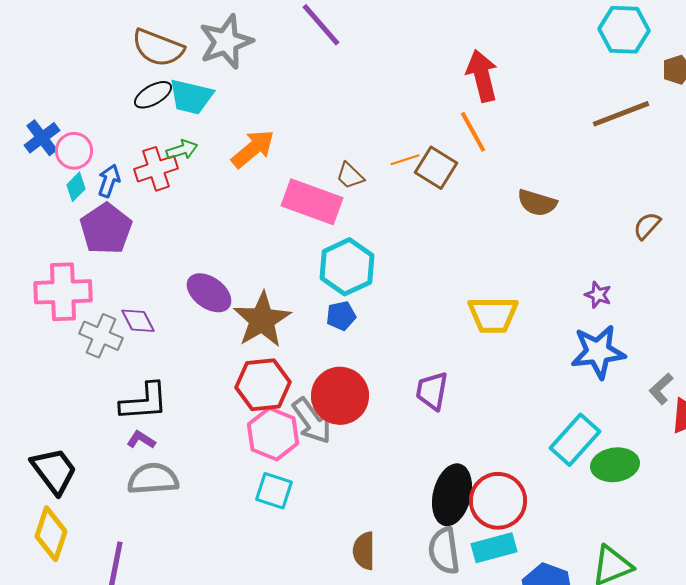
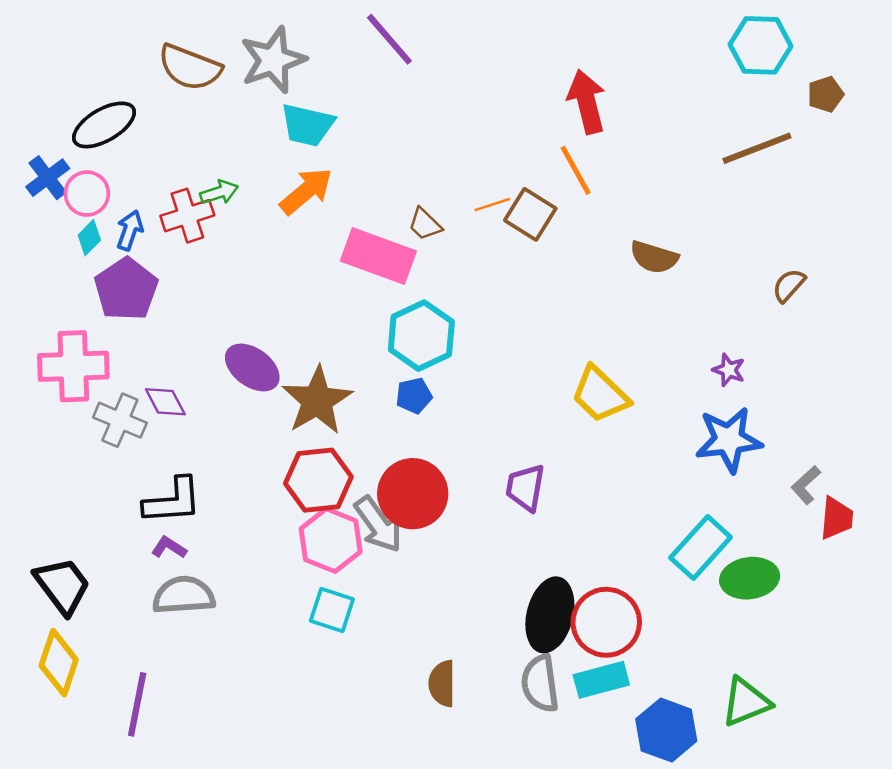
black ellipse: (153, 95) -> (104, 125), moved, size x1.4
cyan trapezoid: (191, 97) -> (307, 125), moved
yellow trapezoid: (493, 315) -> (600, 394), turned 44

